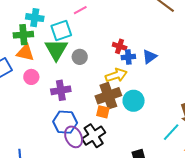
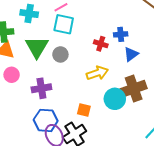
cyan cross: (35, 18) -> (29, 14), moved
cyan square: (61, 31) -> (64, 24), moved, turned 30
blue cross: (128, 57) -> (121, 34), moved
brown cross: (108, 96) -> (134, 89), moved

